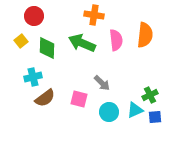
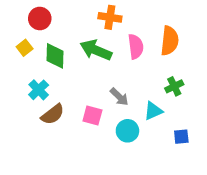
cyan cross: (33, 77) -> (39, 90), turned -30
green cross: (150, 95) -> (174, 86), moved
cyan triangle: (135, 110) -> (153, 111), moved

